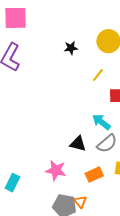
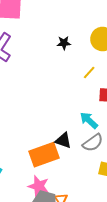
pink star: (56, 170) -> (39, 186), moved
orange rectangle: (94, 175) -> (44, 155), moved, size x1.6

